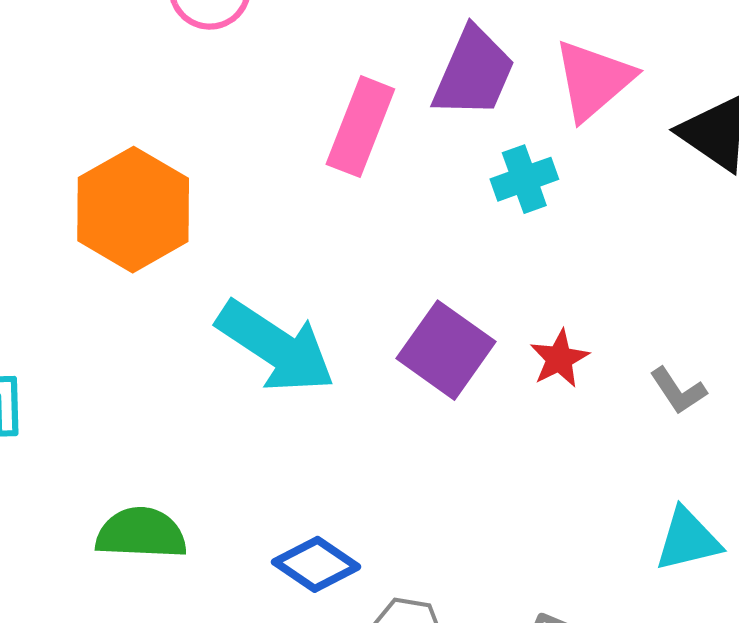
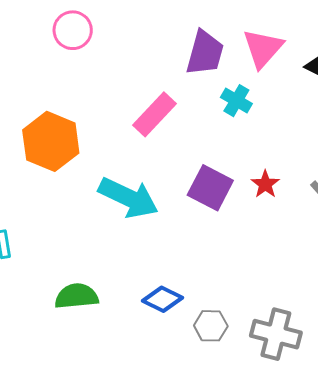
pink rectangle: (360, 127) -> (155, 114), moved, turned 30
cyan cross: (524, 179) -> (236, 101), turned -32

